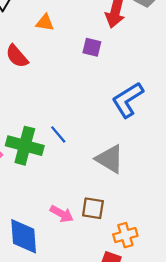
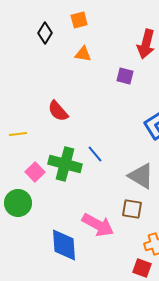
red semicircle: (17, 56) -> (58, 111), moved
brown square: (93, 208) -> (132, 209), moved
pink arrow: (62, 214) -> (98, 225), size x1.5

